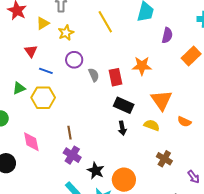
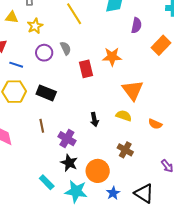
yellow triangle: (43, 23) -> (12, 17), turned 40
gray semicircle: (94, 75) -> (66, 48), moved
black rectangle: (124, 105) -> (46, 93), moved
orange semicircle: (184, 122) -> (155, 124), moved
purple cross: (72, 155) -> (67, 139), moved
brown cross: (164, 159) -> (125, 150), moved

